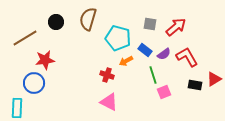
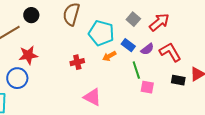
black circle: (56, 22) -> (31, 15), moved
gray square: (150, 24) -> (133, 19), turned 32
red cross: (107, 75) -> (77, 62), moved, turned -32
pink square: (164, 92) -> (147, 87), turned 32

